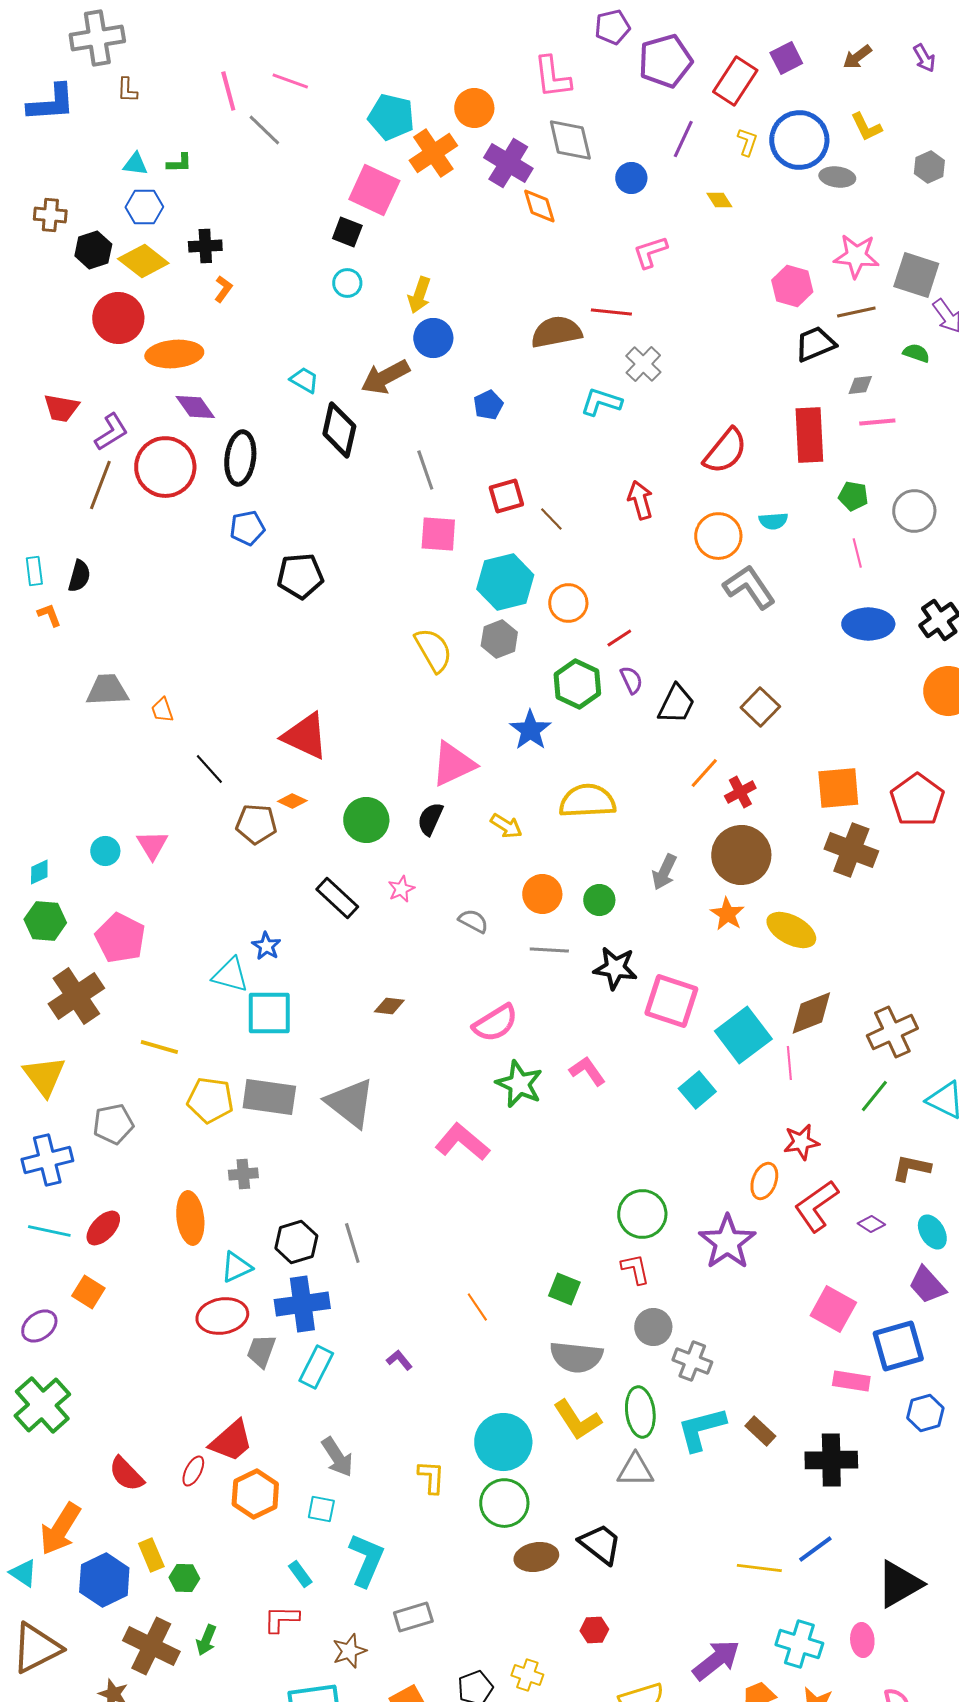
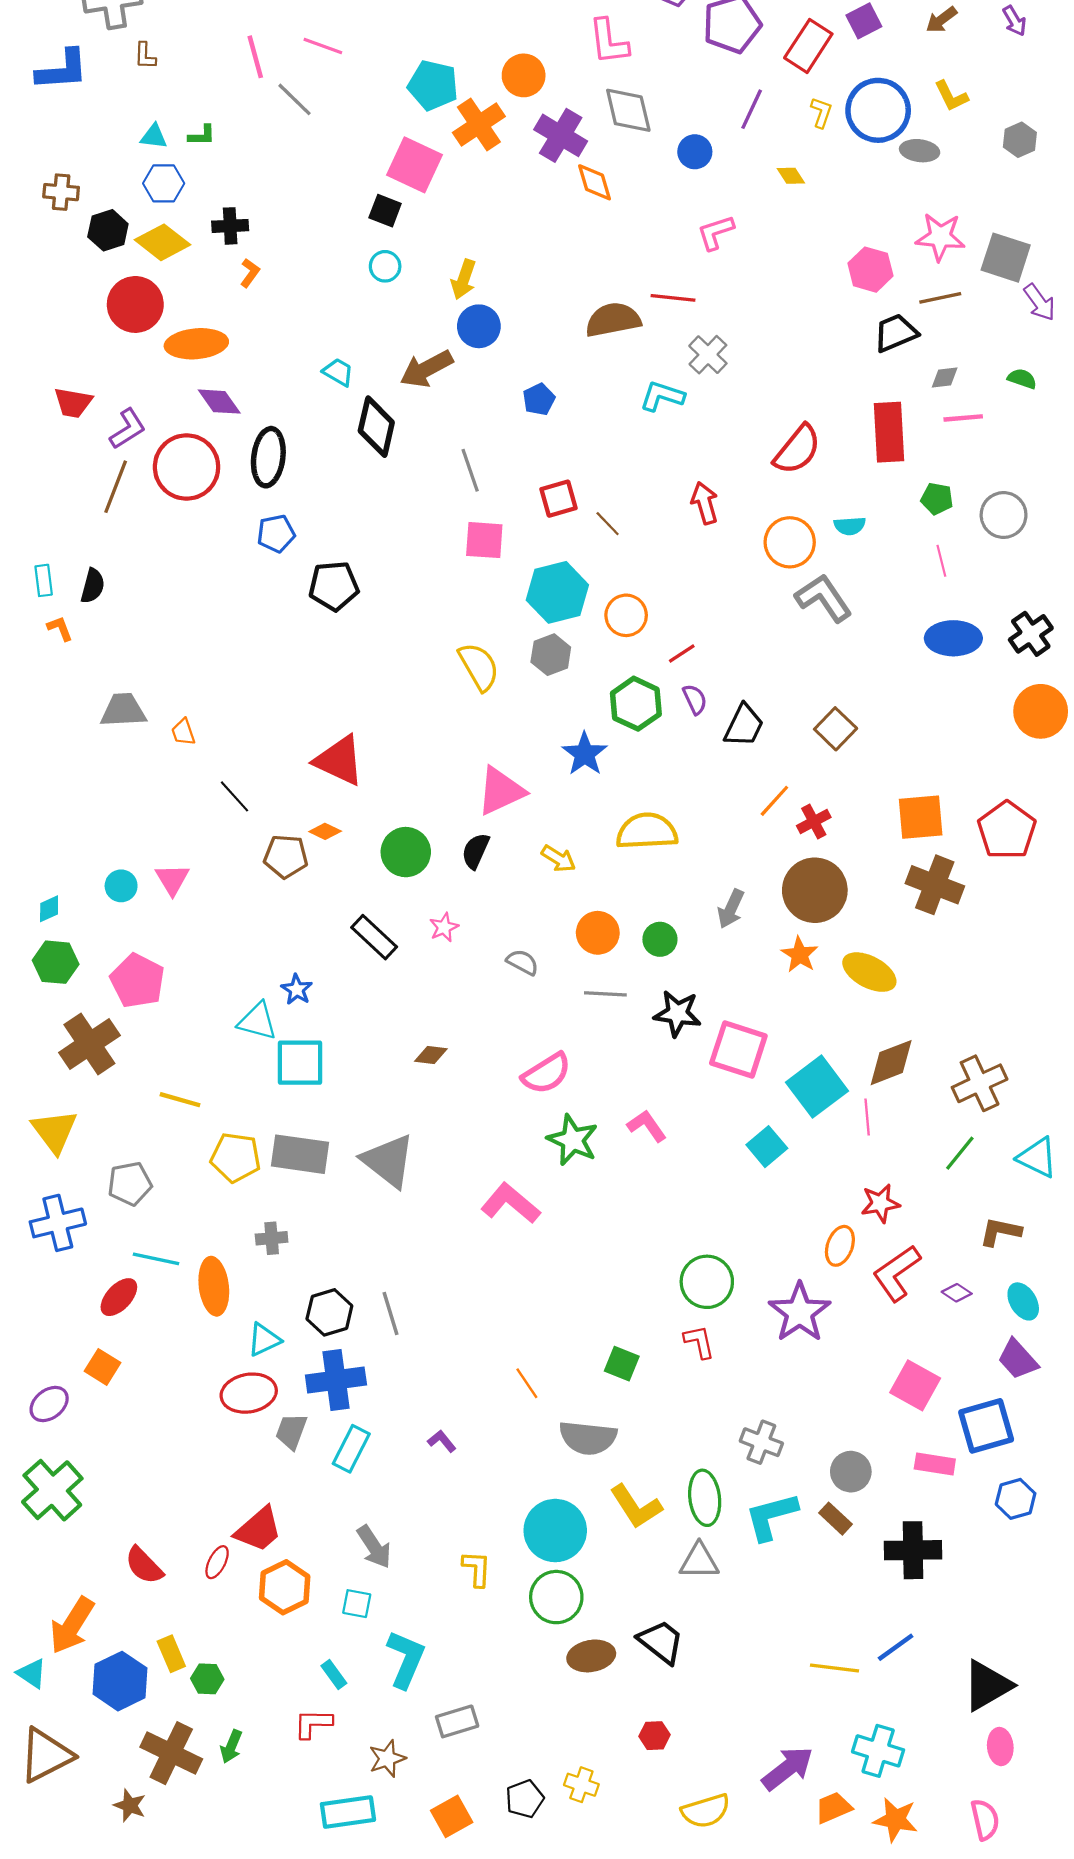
green semicircle: (916, 353) -> (1022, 379), moved
cyan line: (49, 1231) -> (156, 1259), moved
gray circle: (653, 1327) -> (851, 1472), moved
gray semicircle: (576, 1357) -> (588, 1438), moved
pink ellipse: (862, 1640) -> (1000, 1747), moved

